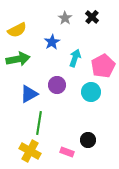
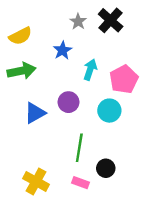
black cross: (92, 17) -> (111, 20), size x1.5
green line: (39, 123) -> (79, 148), moved

